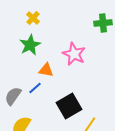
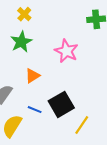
orange triangle: (46, 70) -> (33, 76), moved, turned -42
blue line: (35, 88) -> (35, 110), moved, turned 64

